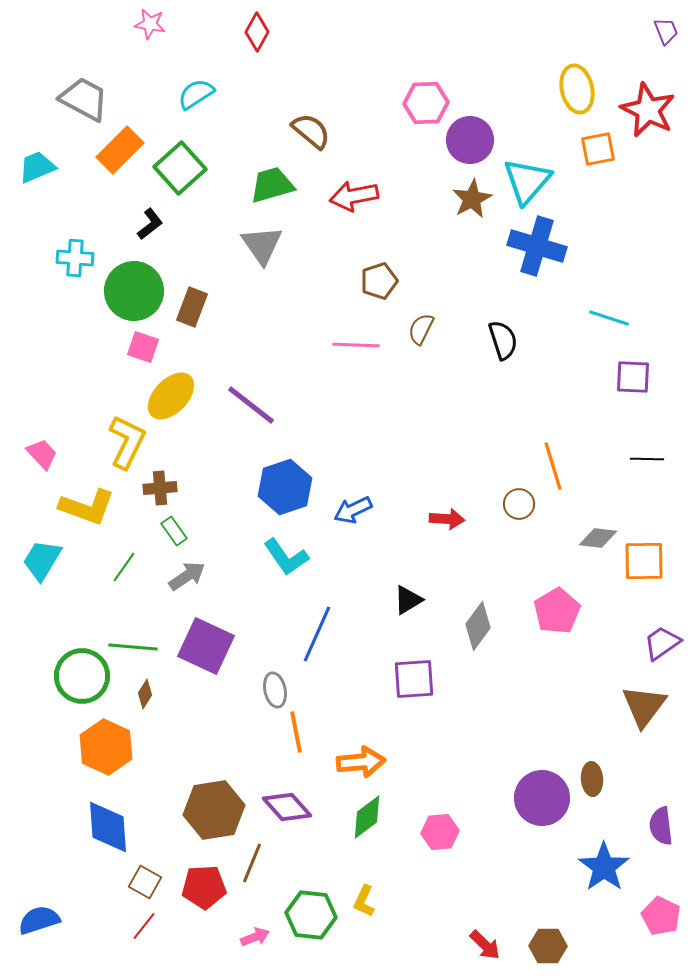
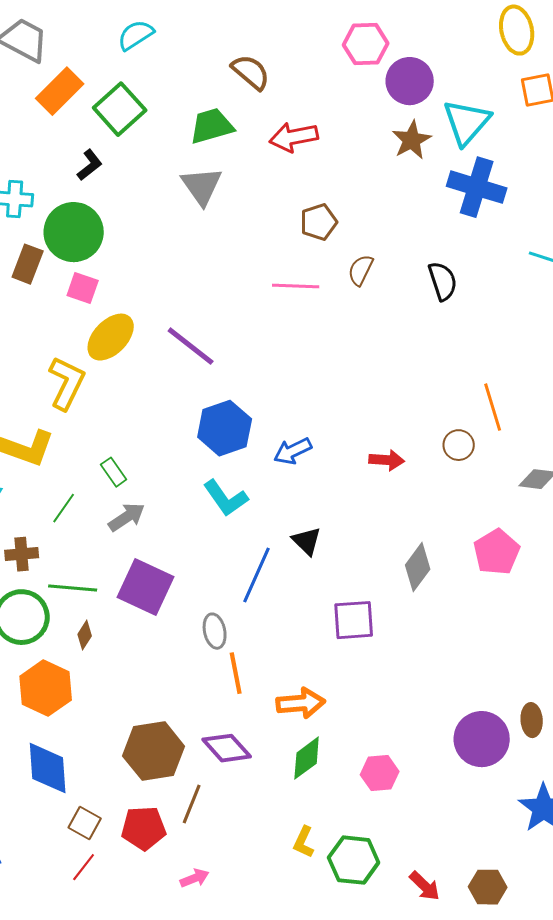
brown rectangle: (192, 307) -> (28, 264), moved
brown cross: (160, 488) -> (22, 554), moved
black triangle: (408, 600) -> (307, 541), moved, turned -44
green hexagon: (311, 915) -> (354, 860), moved

